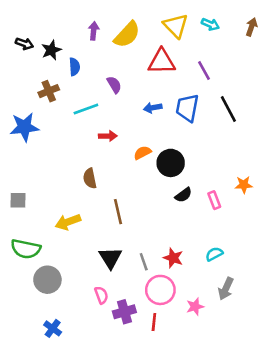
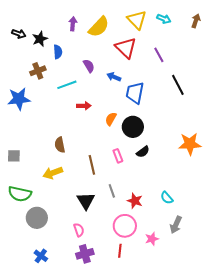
red triangle: (162, 62) -> (126, 48), turned 45
blue arrow: (153, 108) -> (114, 77), moved, turned 32
blue trapezoid: (187, 108) -> (135, 93), moved
orange semicircle: (142, 153) -> (111, 119), turned -32
brown semicircle: (90, 178) -> (60, 145), moved
orange star: (244, 185) -> (190, 144), size x1.6
pink rectangle: (214, 200) -> (118, 156), moved
cyan semicircle: (214, 254) -> (167, 198), turned -104
gray line: (144, 262) -> (112, 191), moved
purple cross: (124, 312) -> (85, 254), moved

